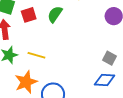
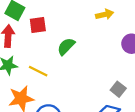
green semicircle: (55, 14) -> (66, 46), moved

